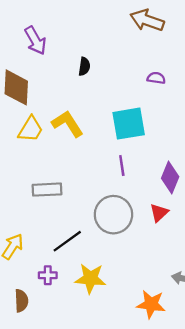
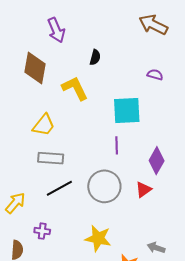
yellow L-shape: (68, 124) -> (75, 88), moved
yellow trapezoid: (31, 129) -> (44, 125), moved
black line: (67, 241) -> (59, 188), moved
yellow star: (90, 278) -> (98, 238), moved

